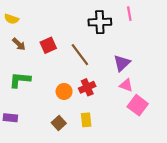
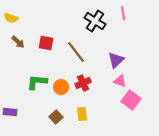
black cross: (100, 22) -> (95, 21), turned 35
red square: (48, 45) -> (46, 43), turned 35
green L-shape: (20, 80) -> (37, 82), moved

